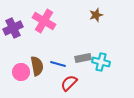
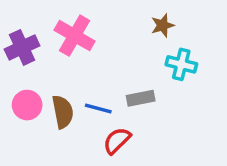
cyan cross: (101, 62) -> (181, 64), moved
pink circle: (21, 72) -> (27, 105), moved

